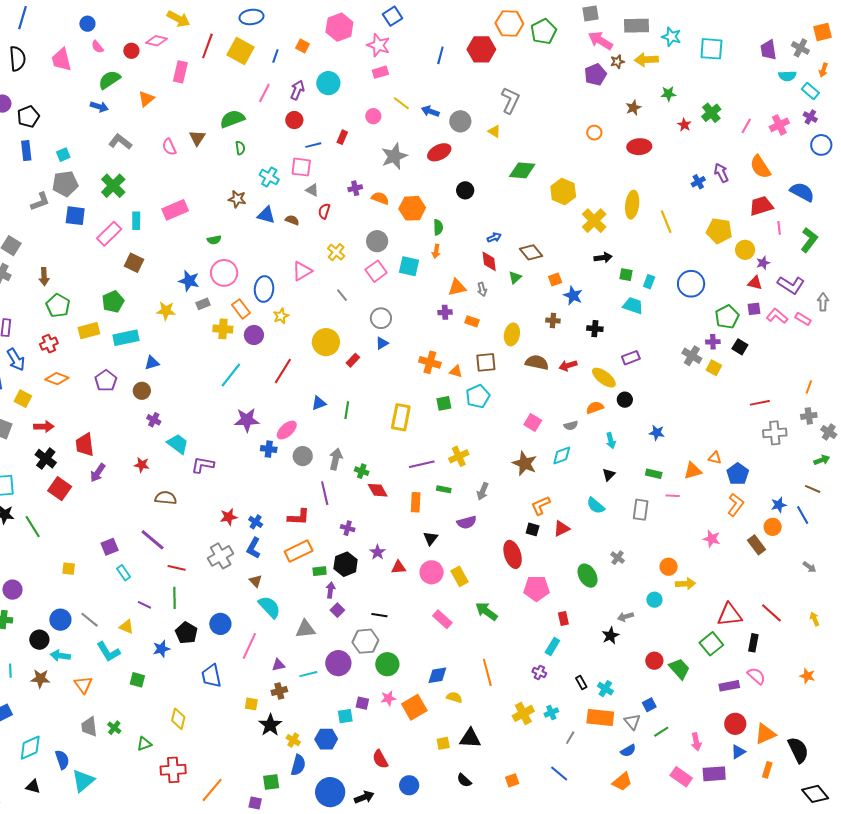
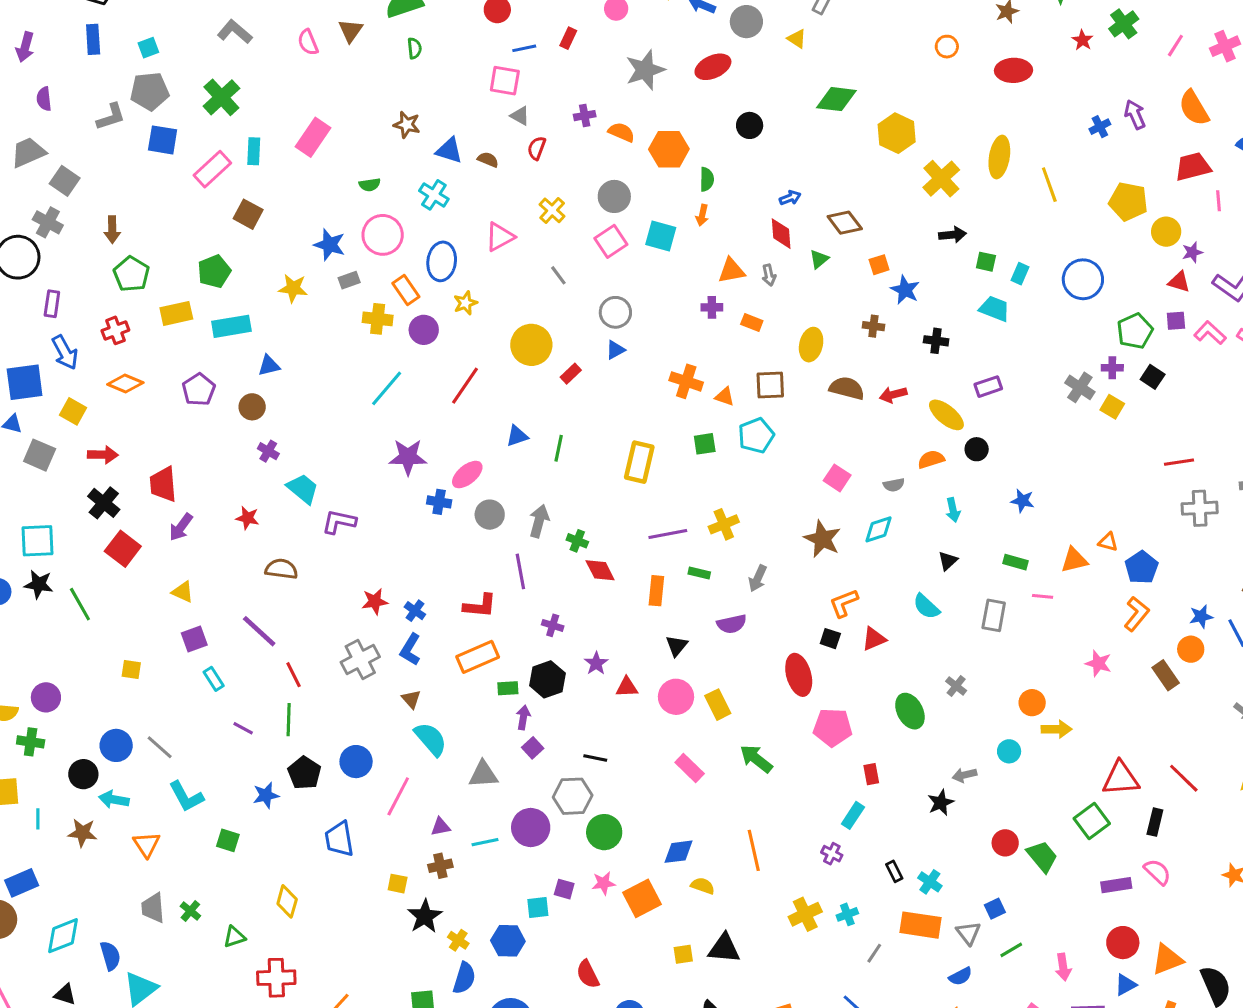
cyan cross: (269, 177) -> (434, 195), moved
pink rectangle: (175, 210) -> (313, 137), turned -35
red line: (177, 568) -> (294, 675), turned 48
yellow triangle: (126, 627) -> (183, 592), moved

